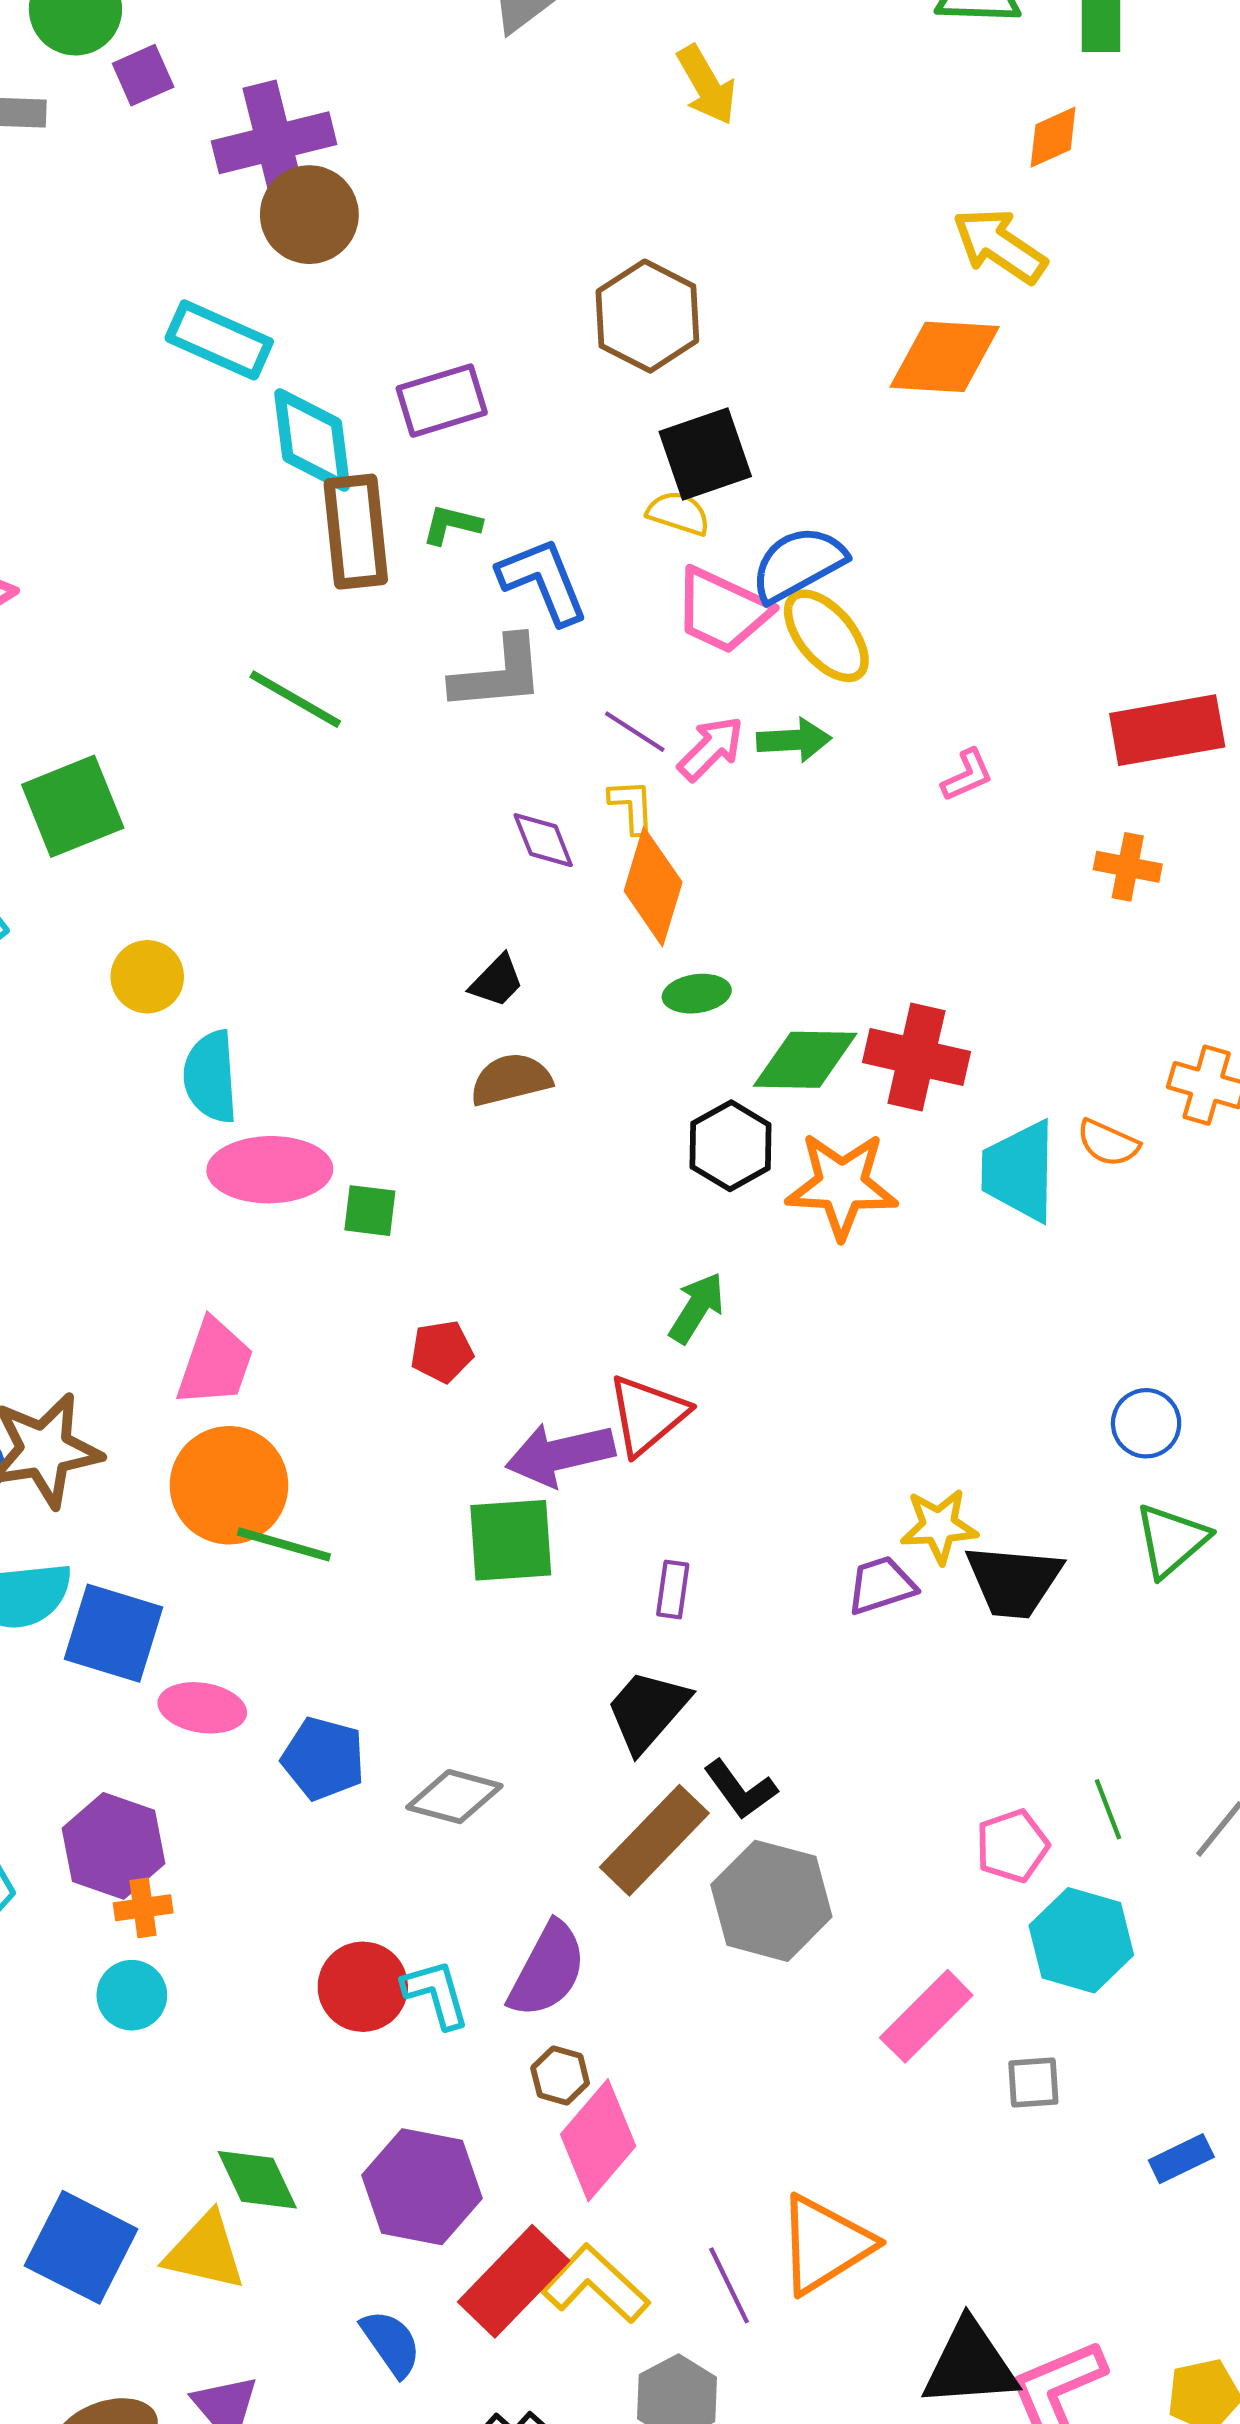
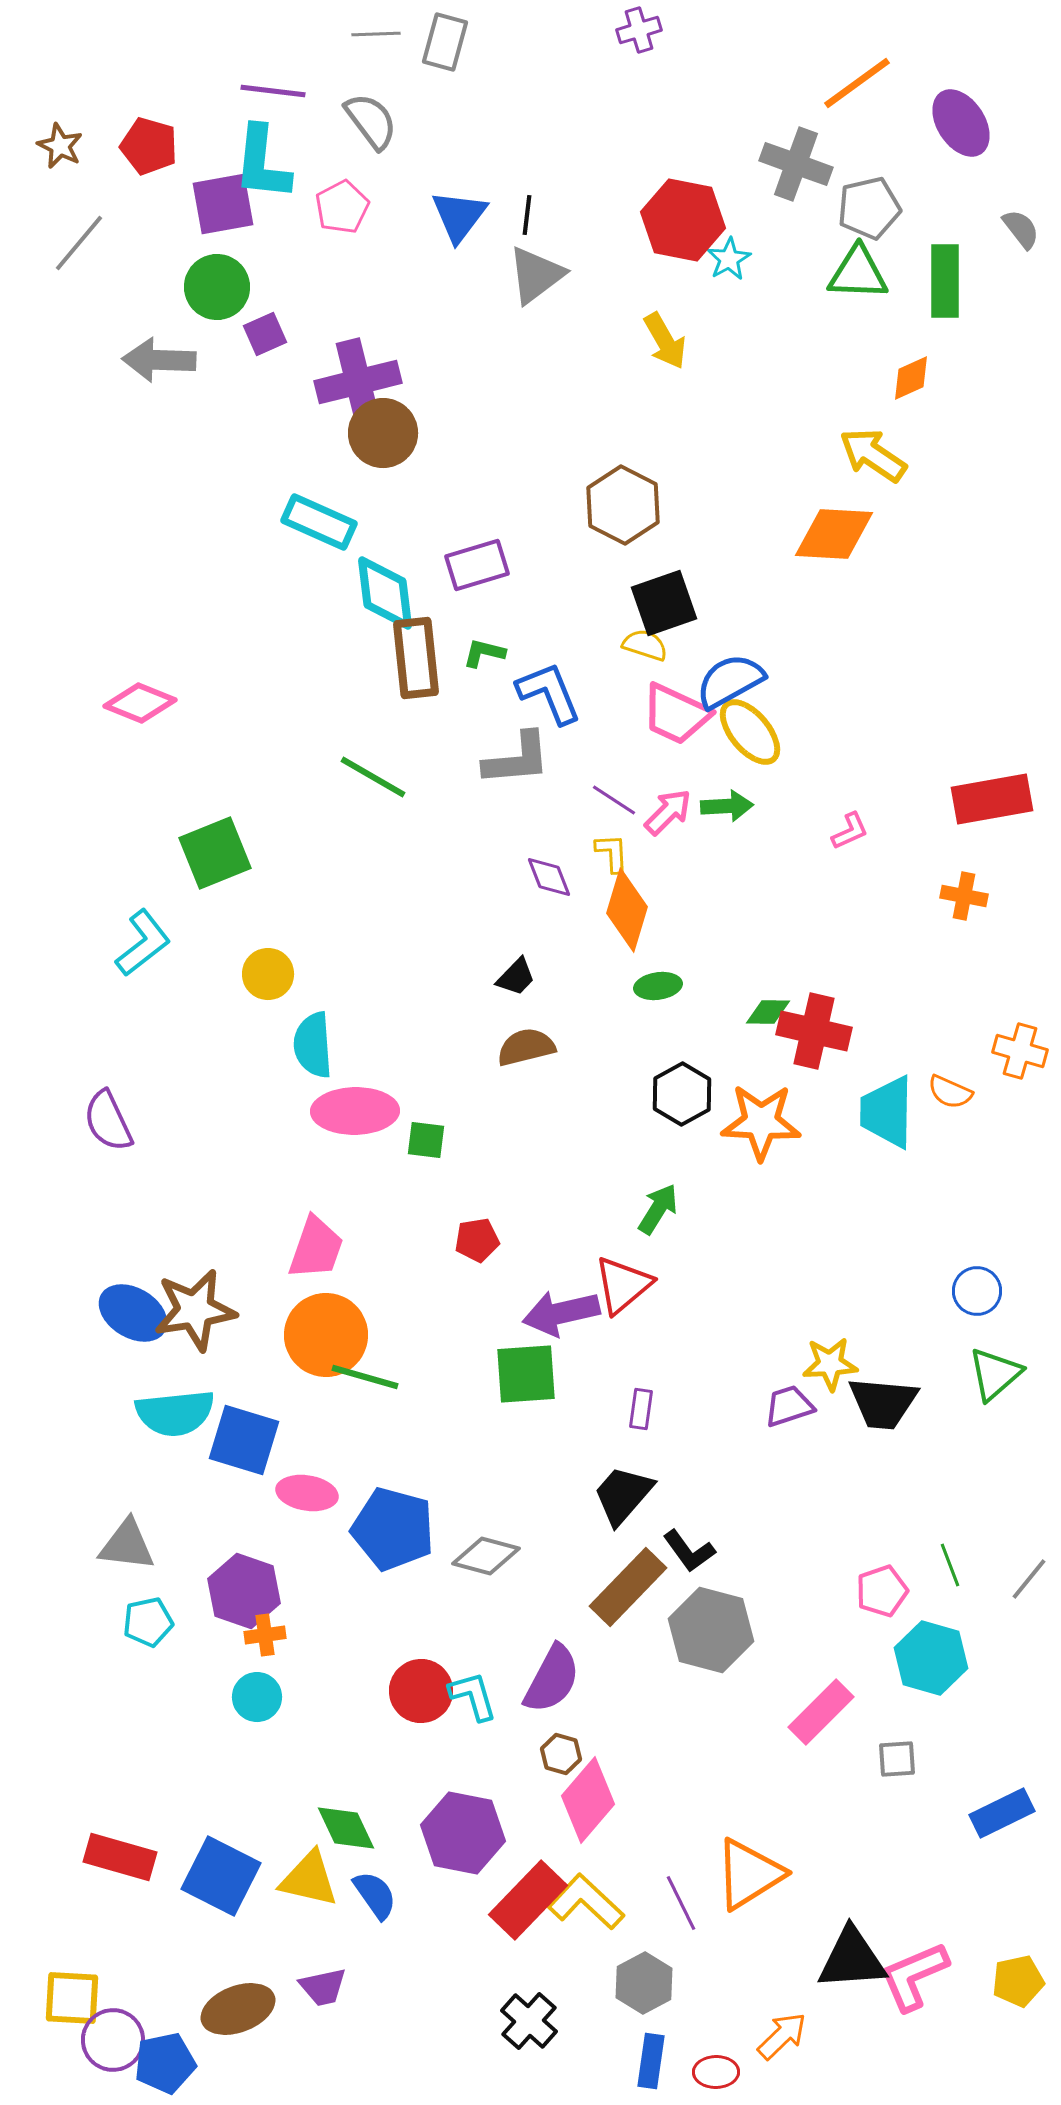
green diamond: (805, 1060) -> (768, 1012), moved, size x0.6
blue pentagon: (323, 1759) -> (393, 1529), size x1.4
blue rectangle: (1181, 2159) -> (1002, 1813), size x1.4
blue semicircle: (391, 2343) -> (375, 1895), moved

